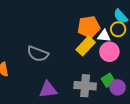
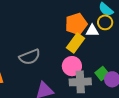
pink circle: (109, 52) -> (72, 66), moved
gray semicircle: (38, 54) -> (30, 57), turned -35

